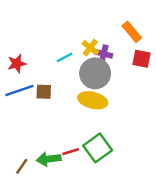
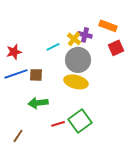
orange rectangle: (132, 32) -> (108, 26), turned -30
purple cross: (104, 54) -> (85, 35), moved
red square: (142, 59) -> (116, 48), turned -35
green arrow: (49, 159) -> (38, 103), moved

